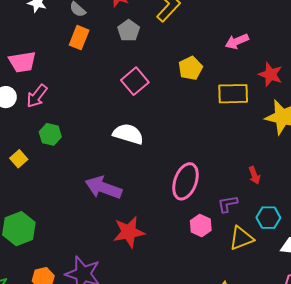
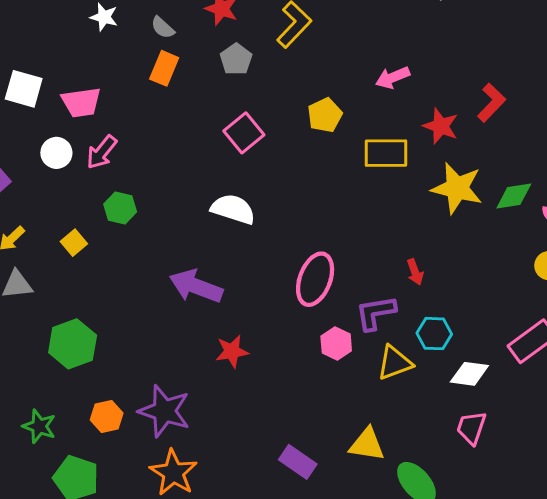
purple L-shape: (228, 204) -> (376, 313), size x1.4
red star: (129, 232) -> (232, 351), size x0.7

